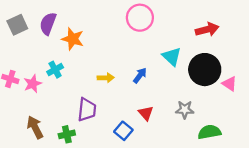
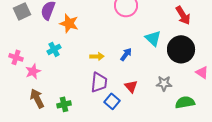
red arrow: (207, 29) -> (183, 15), turned 72
pink star: (33, 84) -> (33, 71), moved
pink triangle: (229, 84) -> (202, 72), moved
purple trapezoid: (87, 110) -> (99, 82), moved

